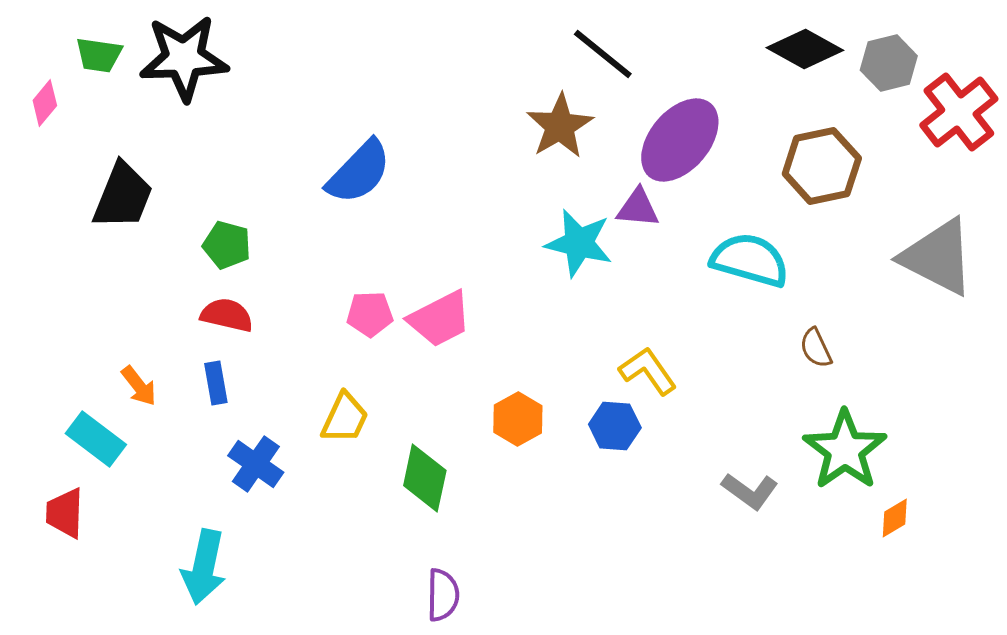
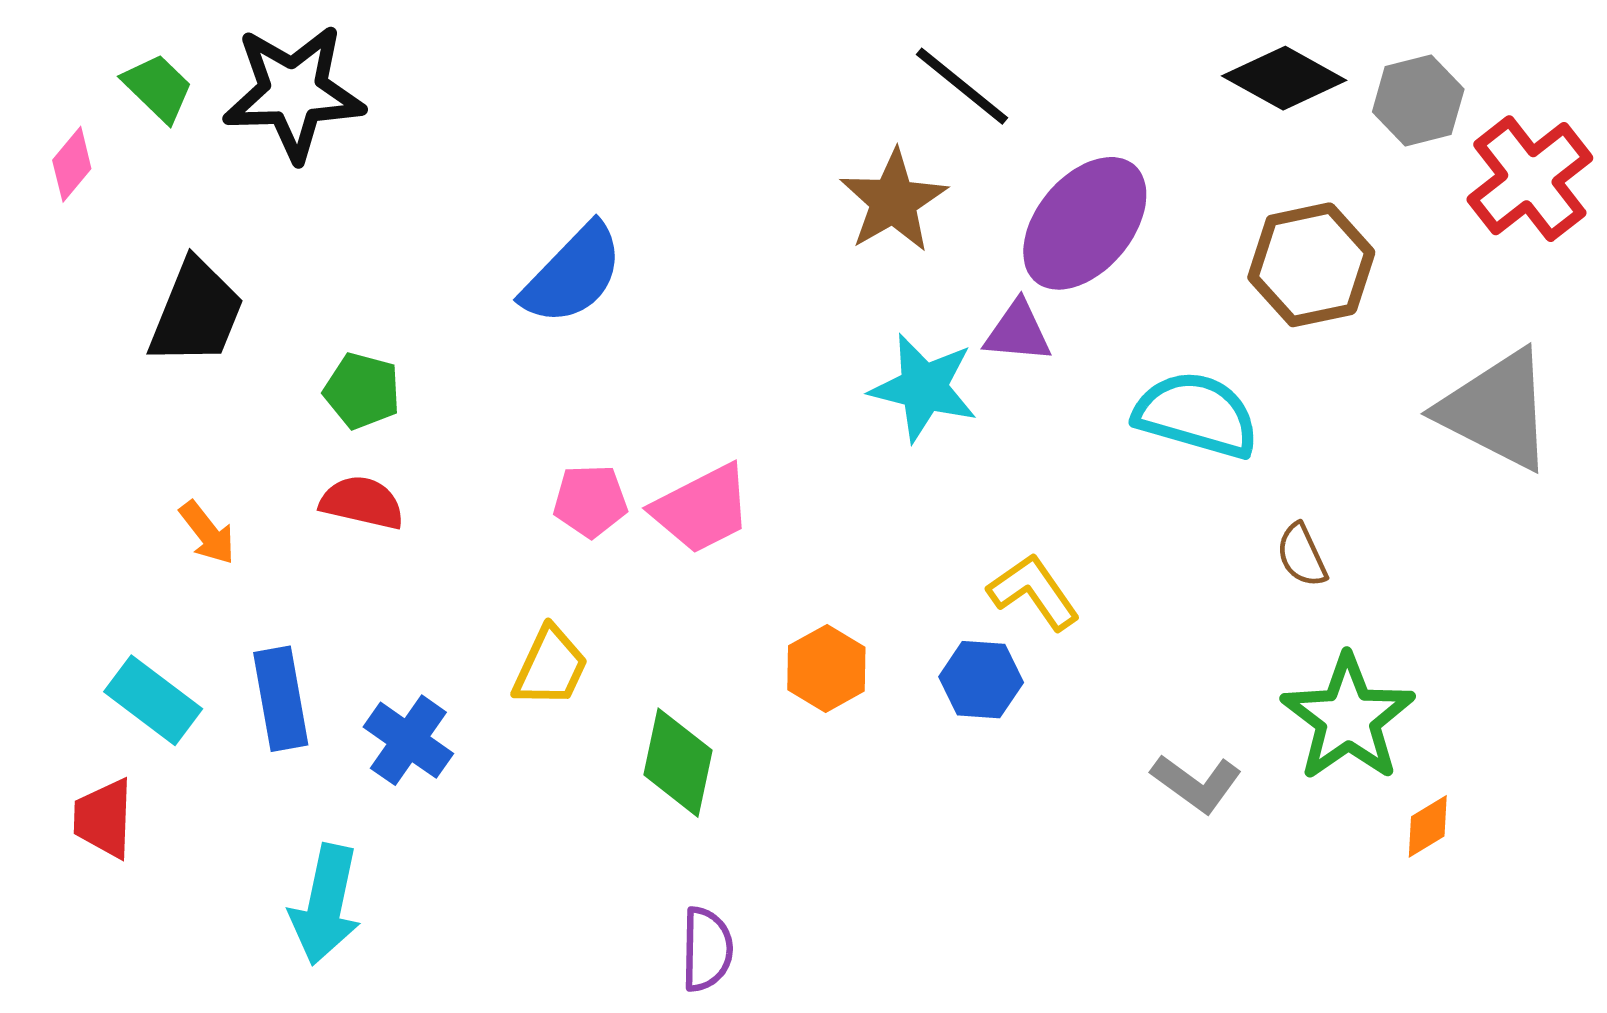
green trapezoid: (99, 55) -> (158, 88), turned -144
blue rectangle: (216, 383) -> (281, 699), moved, size x1.5
orange arrow: (139, 386) -> (207, 533), moved

